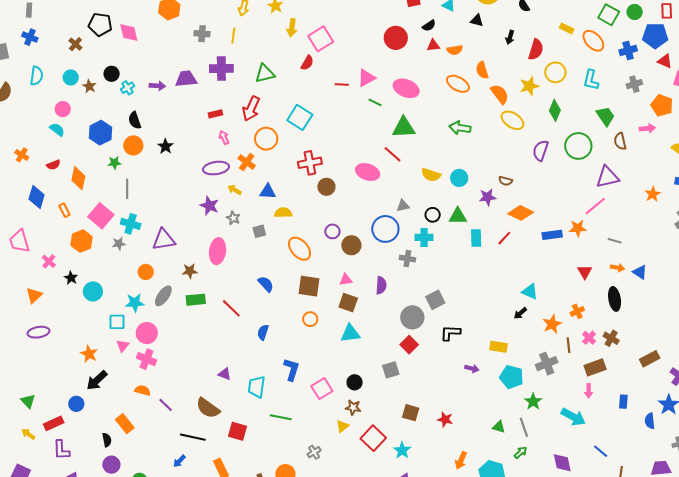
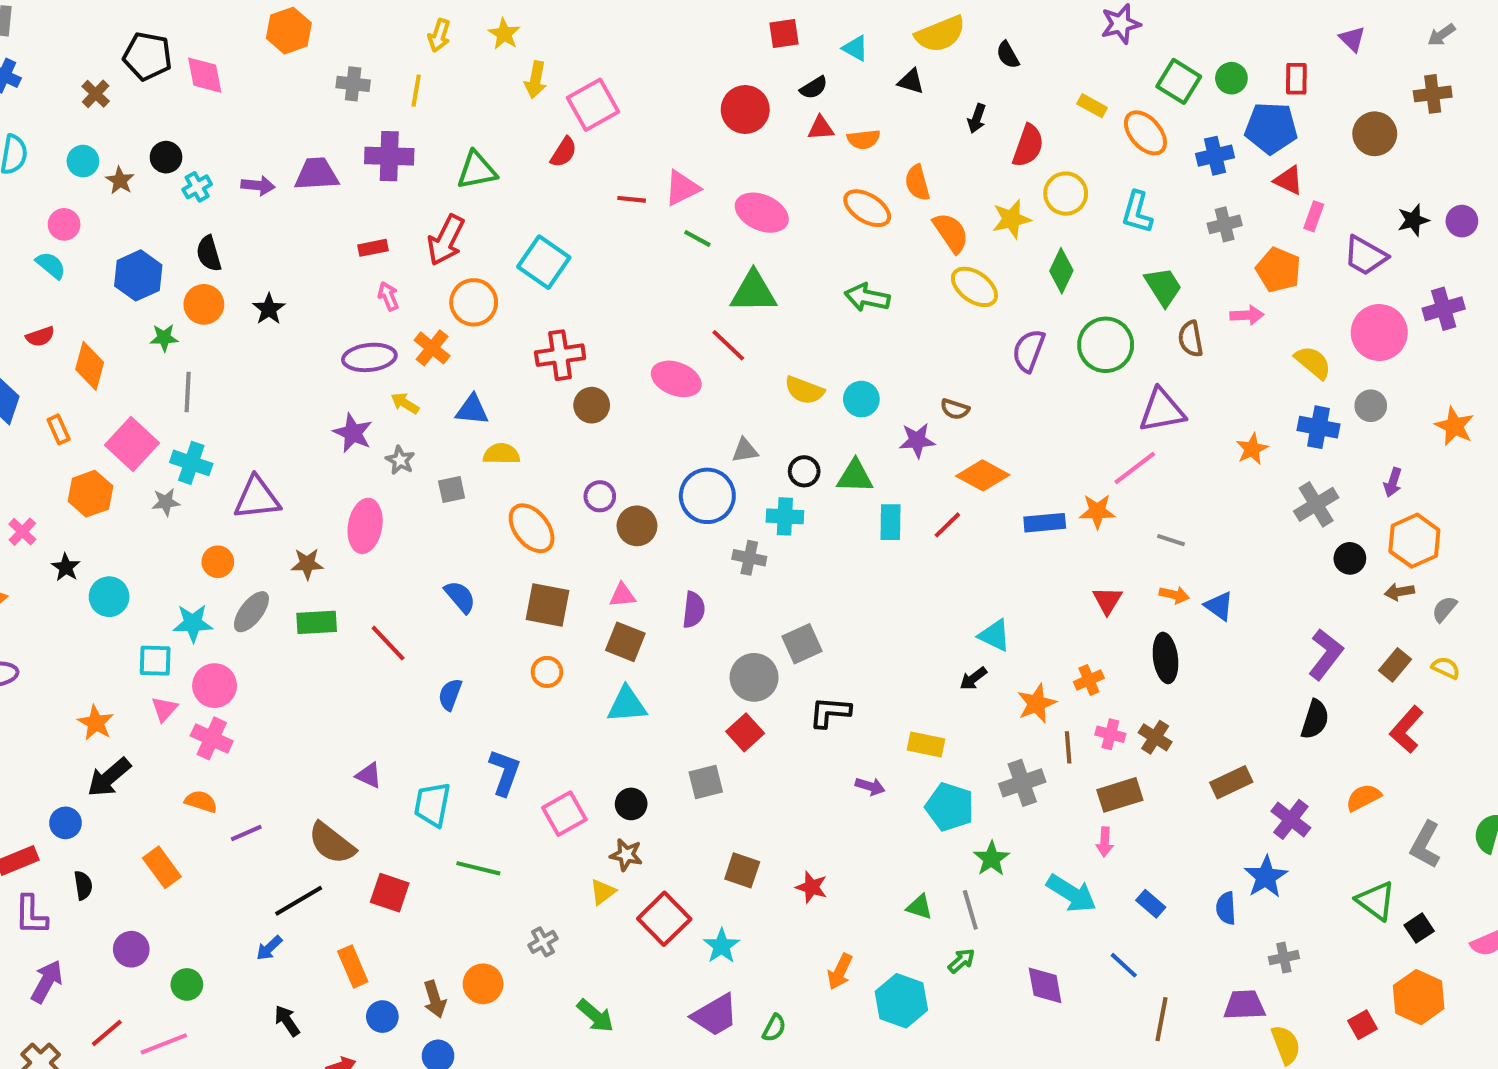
pink cross: (589, 338) -> (1110, 734), turned -32
blue rectangle: (623, 402) -> (1151, 904), moved, turned -56
purple line: (166, 405) -> (246, 833), turned -70
black line: (193, 437) -> (299, 901), turned -45
black semicircle: (107, 440) -> (83, 885), moved

